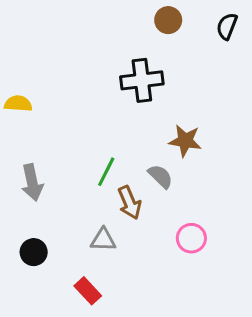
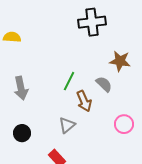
gray triangle: (103, 240) -> (67, 125), turned -42

